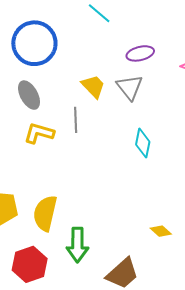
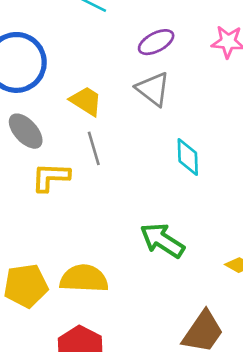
yellow trapezoid: (93, 86) -> (86, 101), moved
yellow semicircle: (45, 213) -> (84, 279), turned 93
green arrow: (77, 245) -> (162, 240), moved, turned 136

